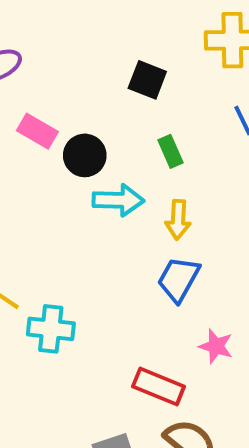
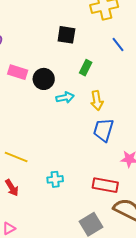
green rectangle: (170, 151) -> (86, 68), turned 63
cyan arrow: (118, 200) -> (65, 97), size x0.7
cyan cross: (51, 329) -> (55, 179), moved, size x0.7

